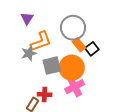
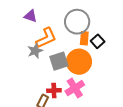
purple triangle: (27, 18) -> (31, 16), turned -40
orange rectangle: (79, 45) -> (84, 38), turned 48
pink cross: (75, 87) -> (75, 88), moved

